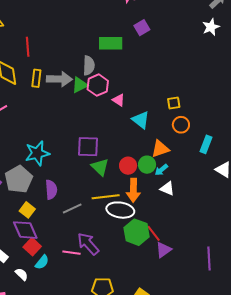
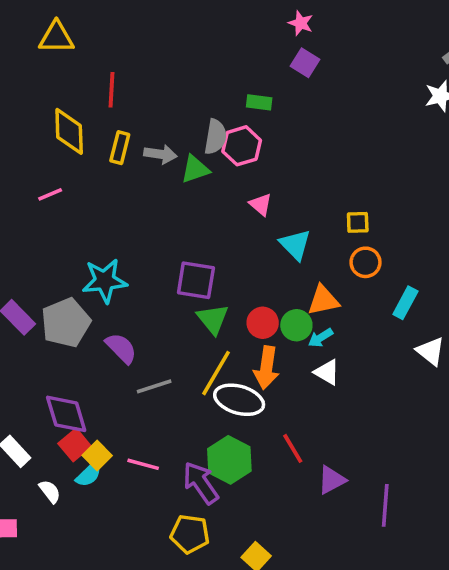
purple square: (142, 28) -> (305, 63), moved, turned -35
green rectangle: (111, 43) -> (259, 102), size x0.6
gray arrow: (59, 79) -> (160, 154), size x0.7
pink hexagon: (98, 85) -> (242, 146), moved
purple semicircle: (51, 190) -> (121, 348), turned -48
yellow line: (106, 197) -> (216, 373), turned -60
yellow square: (27, 210) -> (97, 456), moved
green hexagon: (137, 232) -> (229, 460), moved
purple arrow: (88, 244) -> (201, 483), moved
purple triangle: (164, 250) -> (332, 480), moved

